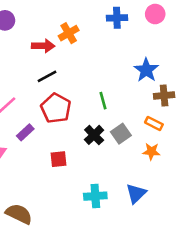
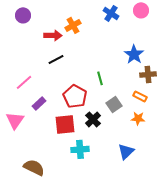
blue cross: (117, 18) -> (111, 13), turned 35
red pentagon: (56, 108) -> (75, 96), moved
black cross: (94, 135) -> (93, 119), moved
red square: (58, 159) -> (65, 124), size x1.5
cyan cross: (95, 196) -> (80, 149), moved

